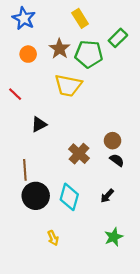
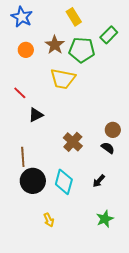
red line: (15, 94) -> (20, 93), moved
brown circle: (113, 141) -> (113, 130), moved

